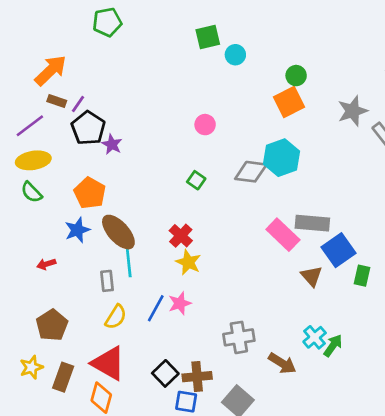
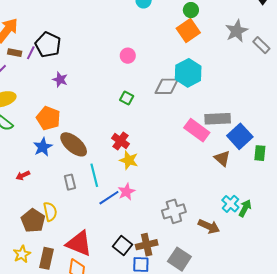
black pentagon: (88, 128) -> (48, 45), moved
cyan line: (129, 261) -> (94, 175), moved
blue line: (156, 308) -> (109, 198), turned 35
yellow semicircle: (116, 317) -> (50, 212), moved, turned -36

